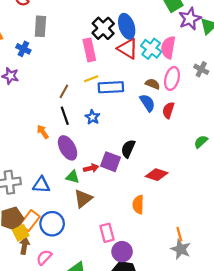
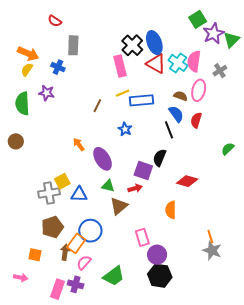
gray cross: (201, 69) -> (220, 71), moved, turned 32
black line: (65, 116) -> (169, 130), moved
red arrow: (91, 168) -> (135, 188), moved
orange rectangle: (30, 221) -> (76, 243), moved
yellow square: (21, 233) -> (62, 181), moved

